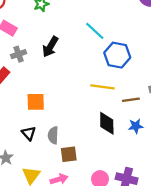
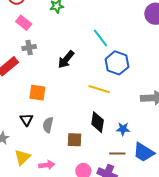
black arrow: (50, 47) -> (66, 59), moved
brown line: (131, 100) -> (117, 153), moved
brown square: (69, 154) -> (75, 140), moved

